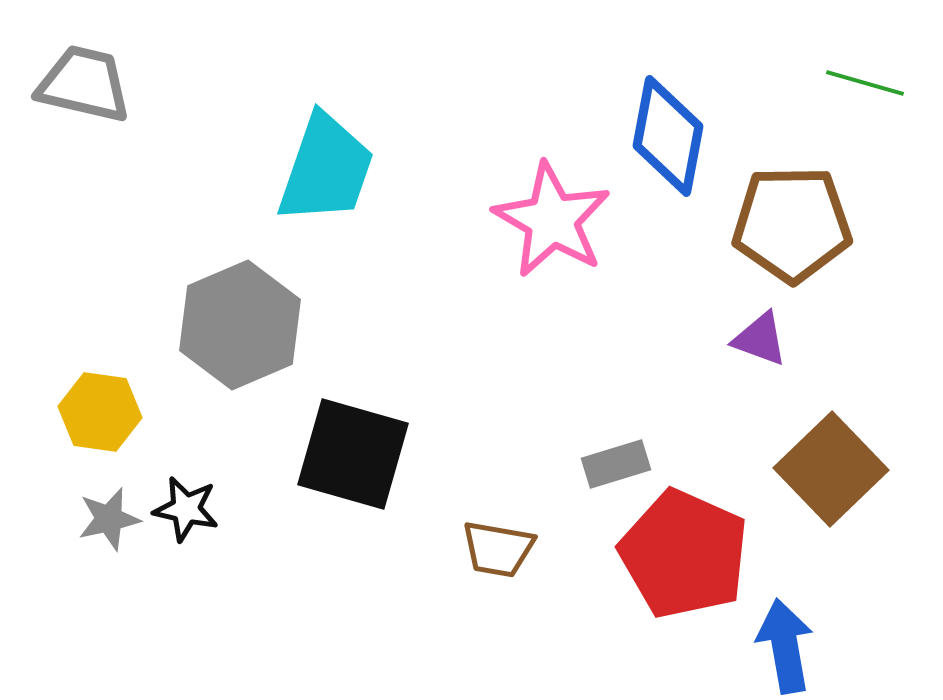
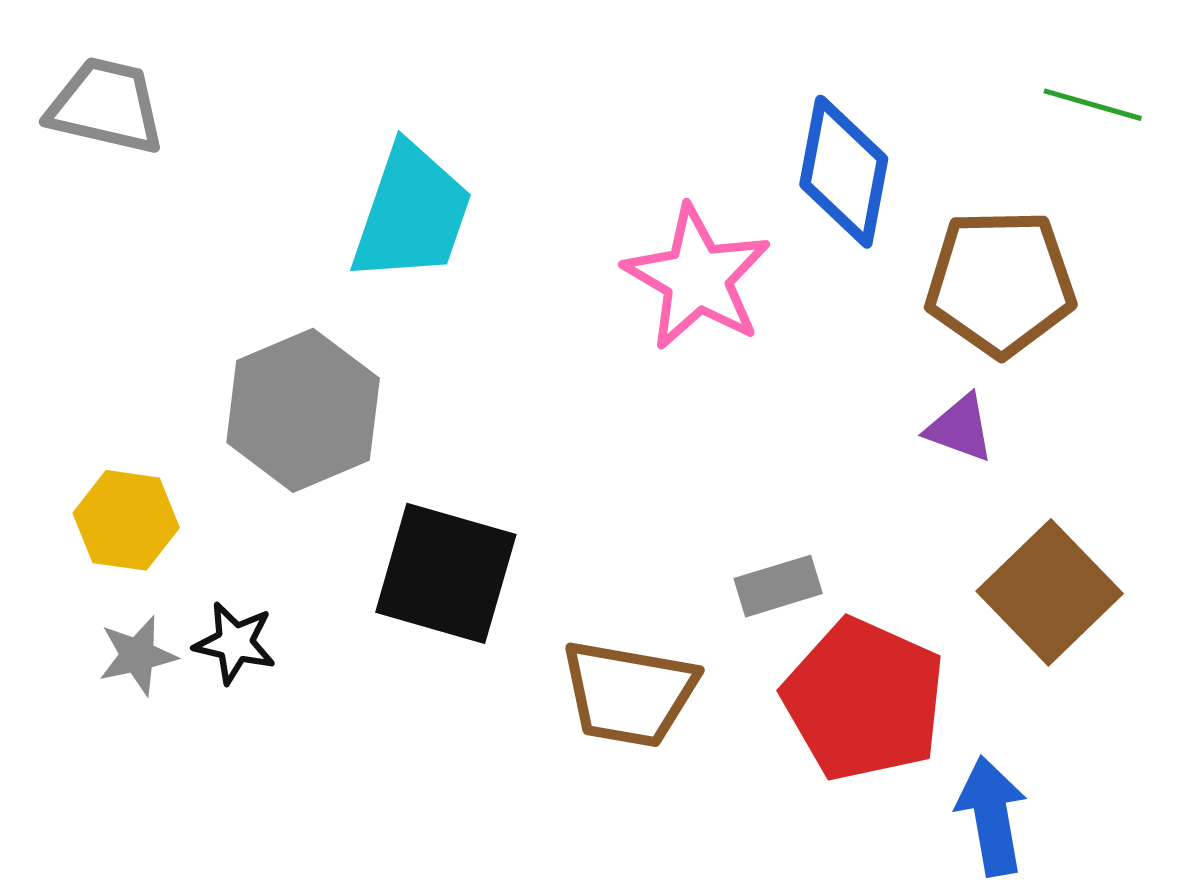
brown trapezoid: (498, 549) -> (629, 693), size x1.5

